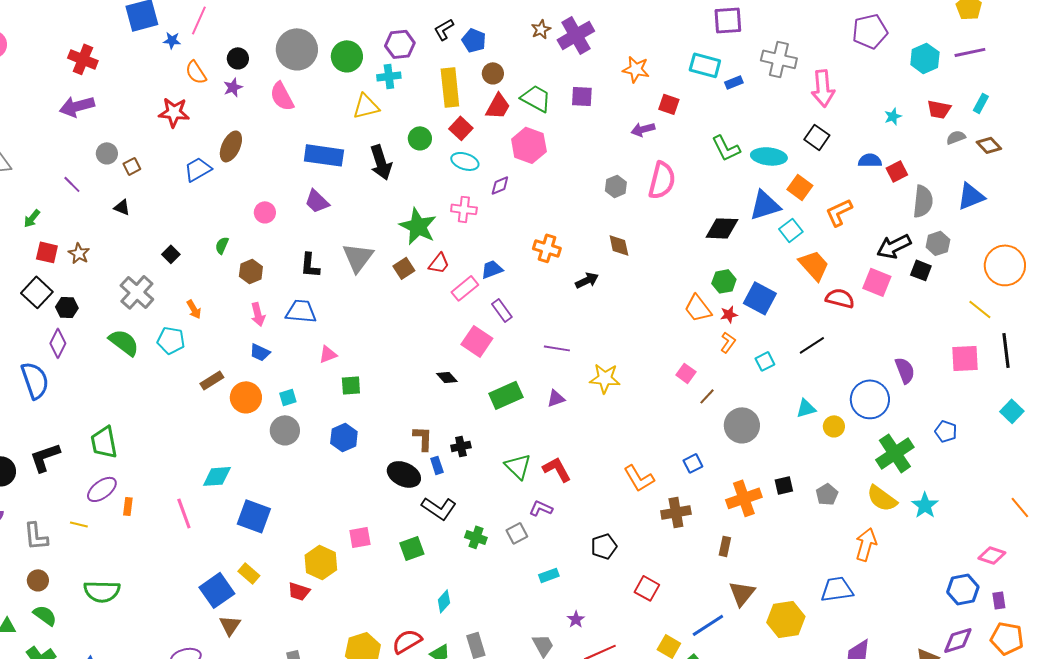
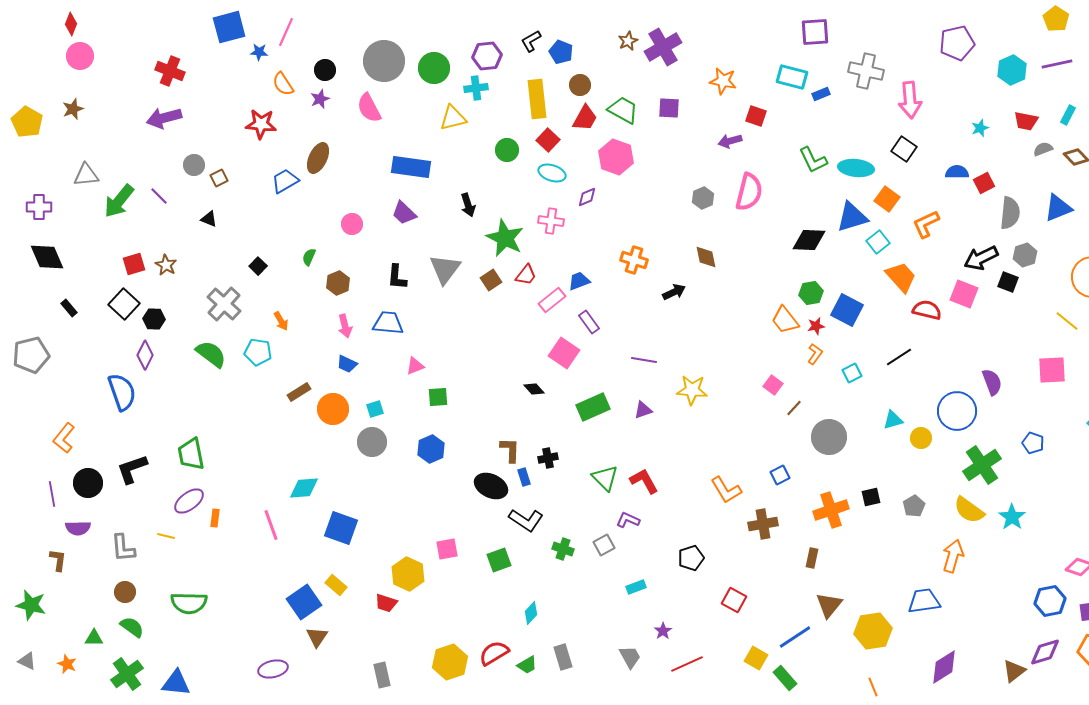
black arrow: (381, 162) -> (468, 205), moved, size x0.7
green arrow: (32, 218) -> (119, 201), moved, size x1.8
red square: (47, 252) -> (134, 264), turned -30

